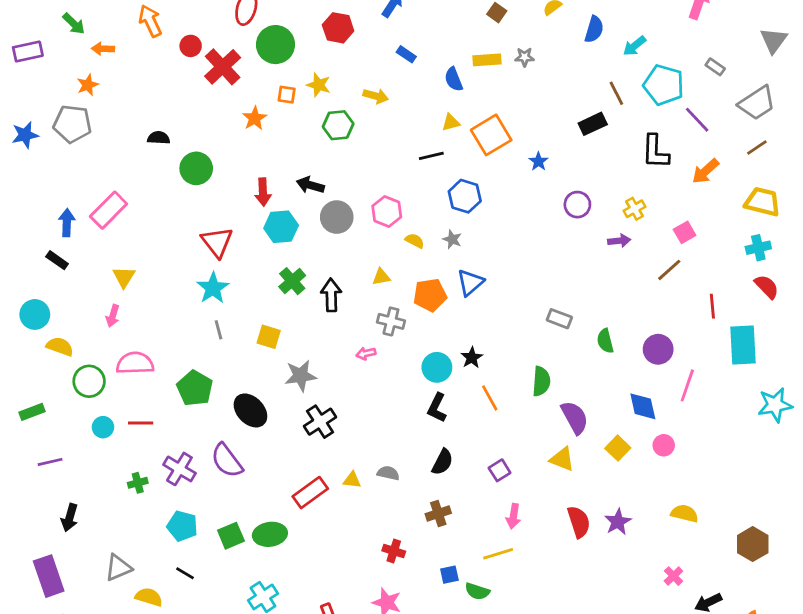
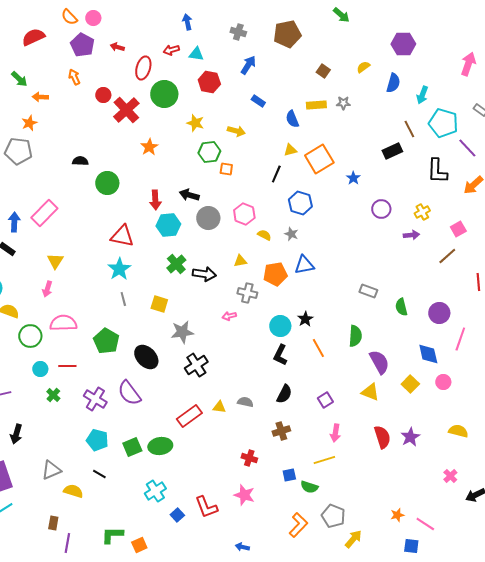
orange arrow: (150, 21) -> (74, 77), size x0.7
cyan arrow: (634, 46) -> (422, 95), turned -30
orange square: (287, 95) -> (226, 169), moved
black line: (431, 156) -> (276, 174), turned -54
red triangle: (217, 242) -> (122, 236), turned -40
blue triangle: (470, 282) -> (304, 265), turned 30
black arrow: (331, 295) -> (204, 274), turned 100
green cross: (138, 483) -> (53, 395), moved, turned -32

